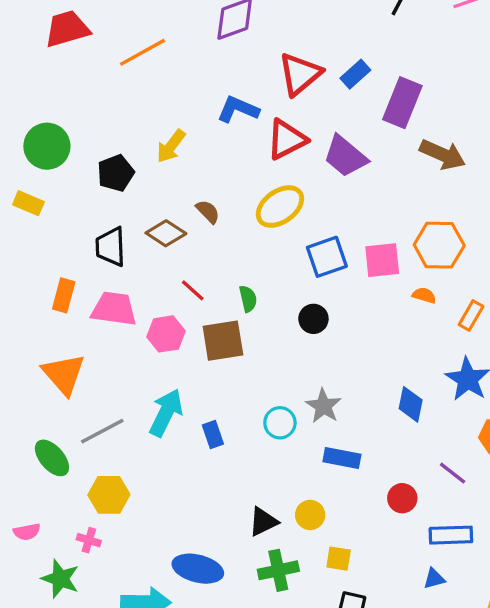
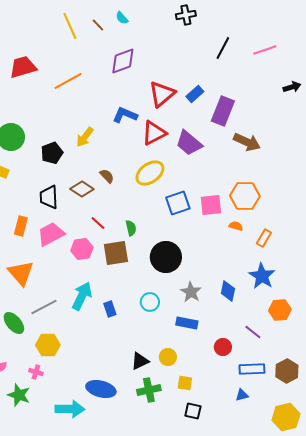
pink trapezoid: (114, 309) -> (51, 234), turned -36
black circle: (313, 319) -> (166, 257), moved, size x1.8
gray star: (324, 406) -> (191, 292), moved

